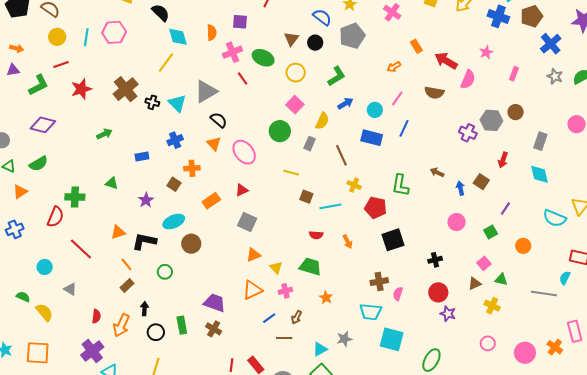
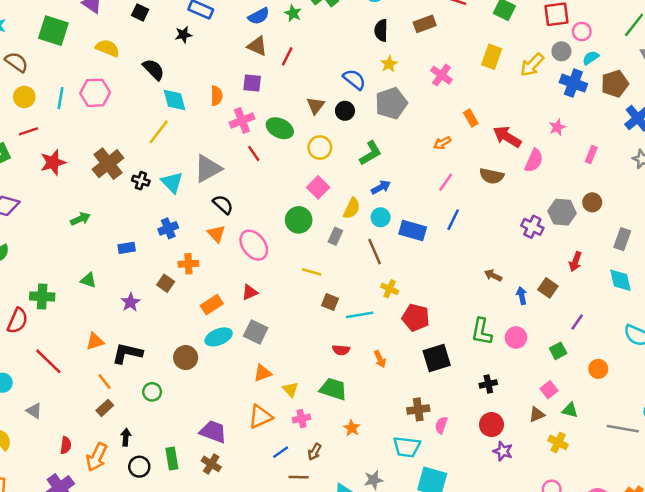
cyan circle: (375, 110) -> (381, 217), moved
green L-shape: (400, 185) -> (482, 332), moved
cyan ellipse: (174, 222) -> (219, 337), moved

